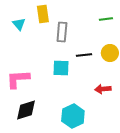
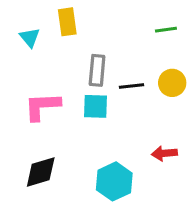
gray rectangle: (62, 32) -> (97, 70), moved
pink L-shape: (18, 79) -> (42, 106), moved
red arrow: (103, 89) -> (164, 153), moved

